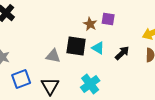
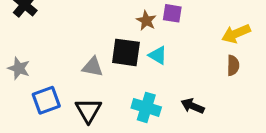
black arrow: (122, 53) -> (193, 106), moved, turned -112
cyan cross: (90, 84) -> (146, 107), turned -36

